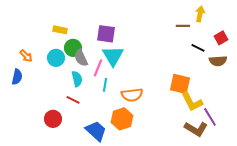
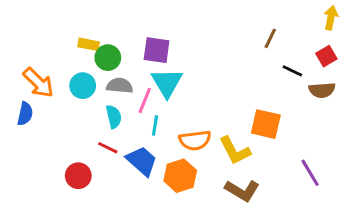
yellow arrow: (200, 14) -> (331, 18), moved
brown line: (183, 26) -> (270, 38), turned -64
green circle: (73, 48) -> (108, 58), moved
orange arrow: (26, 56) -> (38, 83), size x1.6
gray semicircle: (81, 58) -> (120, 86), turned 120
yellow L-shape: (192, 102) -> (235, 151), moved
brown L-shape: (196, 129) -> (242, 190), moved
blue trapezoid: (96, 131) -> (142, 161), moved

